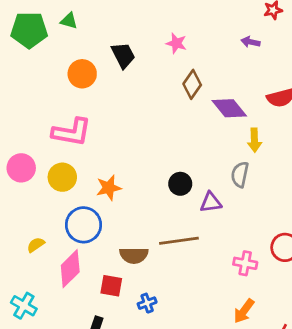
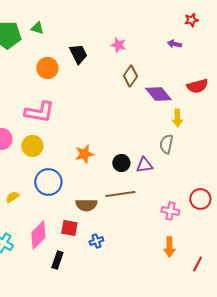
black circle: (180, 184) -> (121, 163), moved
orange star: (109, 188) -> (84, 154), moved
pink diamond: (70, 269) -> (38, 235), moved
orange arrow: (244, 311) -> (169, 247), turned -36

